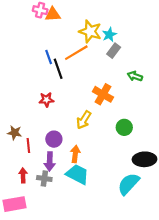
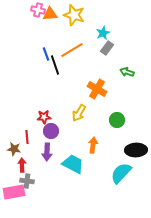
yellow star: (90, 31) -> (74, 15), moved
red star: (46, 100) -> (44, 117), moved
brown star: (14, 133) -> (14, 149), moved
orange arrow: (75, 154) -> (93, 145), moved
gray cross: (44, 178) -> (27, 181), moved

